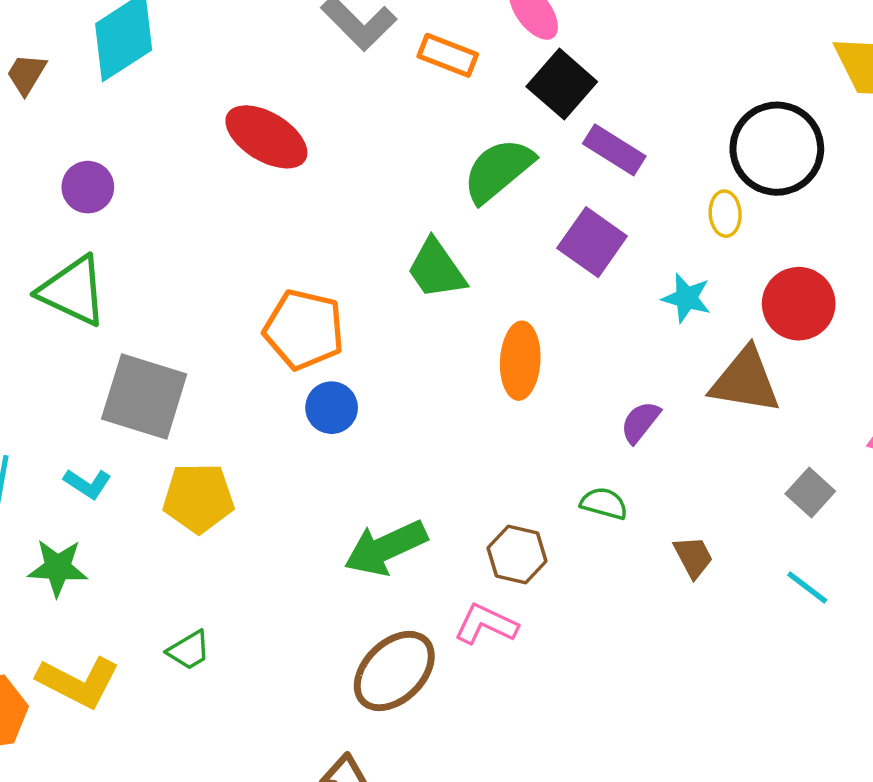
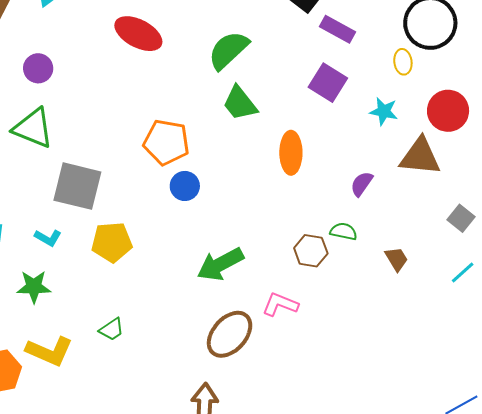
green semicircle: (498, 170) -> (228, 50), moved
brown hexagon: (517, 554) -> (311, 251), moved
cyan line: (807, 587) -> (463, 273), turned -76

